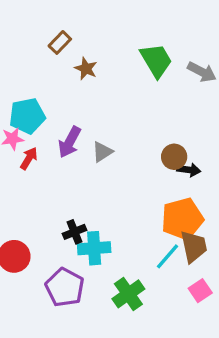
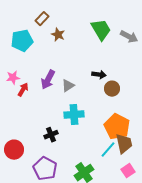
cyan pentagon: (27, 116) -> (22, 41), moved
black arrow: (189, 170) -> (99, 75), moved
orange pentagon: (182, 219) -> (117, 127), turned -30
cyan cross: (94, 248) -> (74, 115), moved

